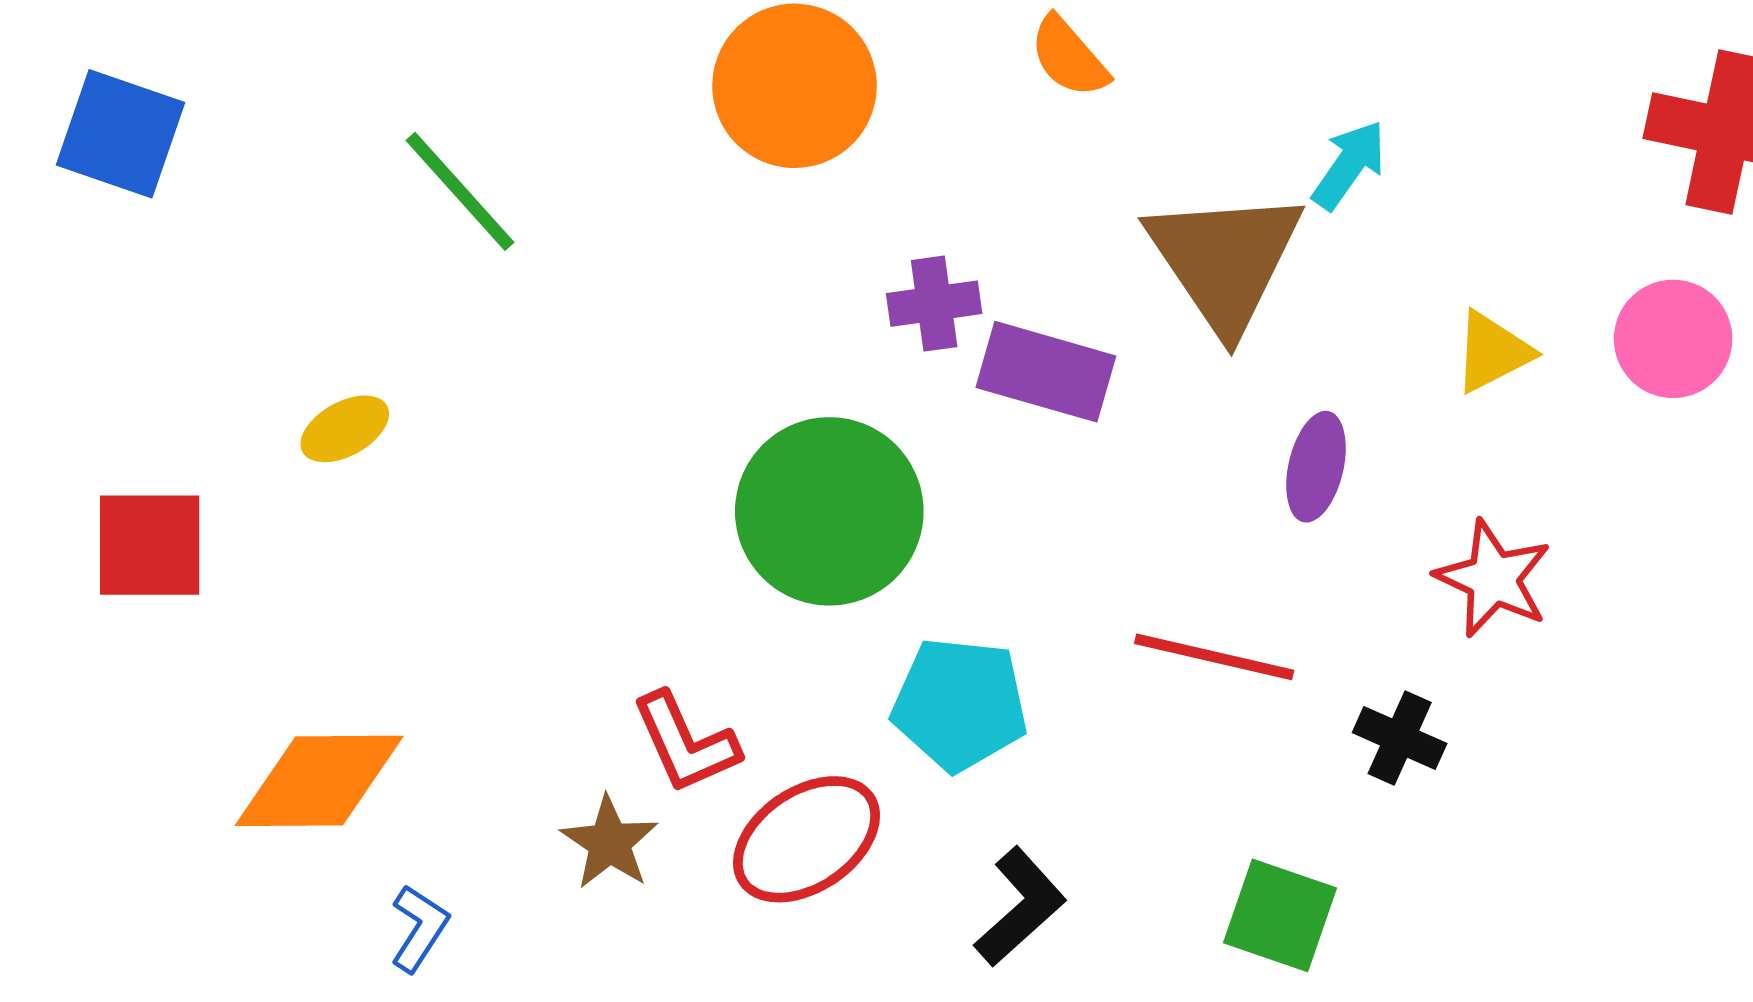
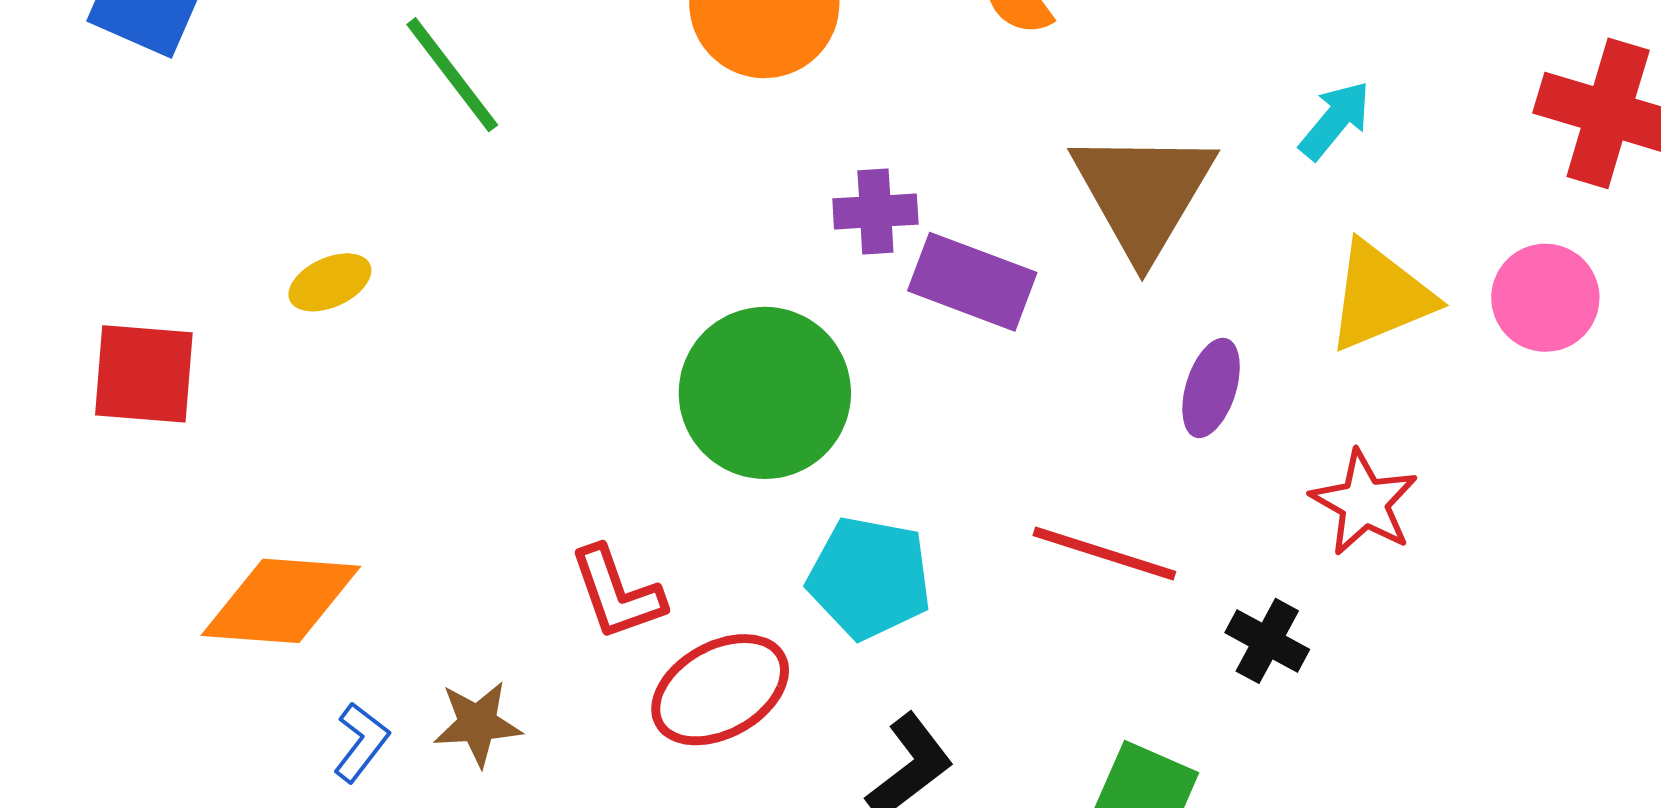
cyan arrow: (1349, 165) -> (1335, 120), moved
yellow triangle: (1493, 352) -> (1380, 296), size x1.5
brown star: (609, 843) -> (478, 724), moved, turned 30

